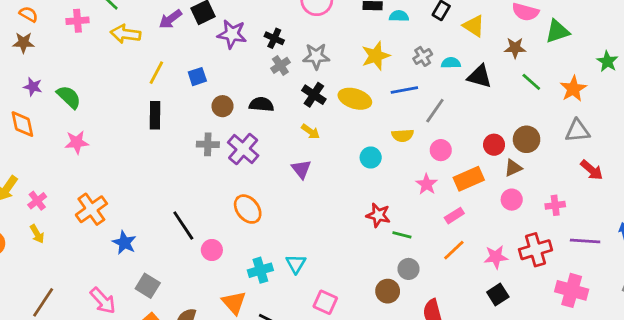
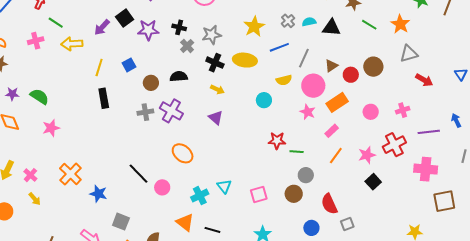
pink circle: (441, 150) -> (313, 86), size x1.5
brown triangle: (513, 168) -> (331, 66), moved
pink square: (325, 302) -> (259, 195), moved, turned -30

